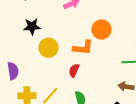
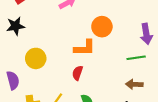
black star: (32, 26) -> (16, 26), moved
yellow circle: (49, 48) -> (36, 58), moved

